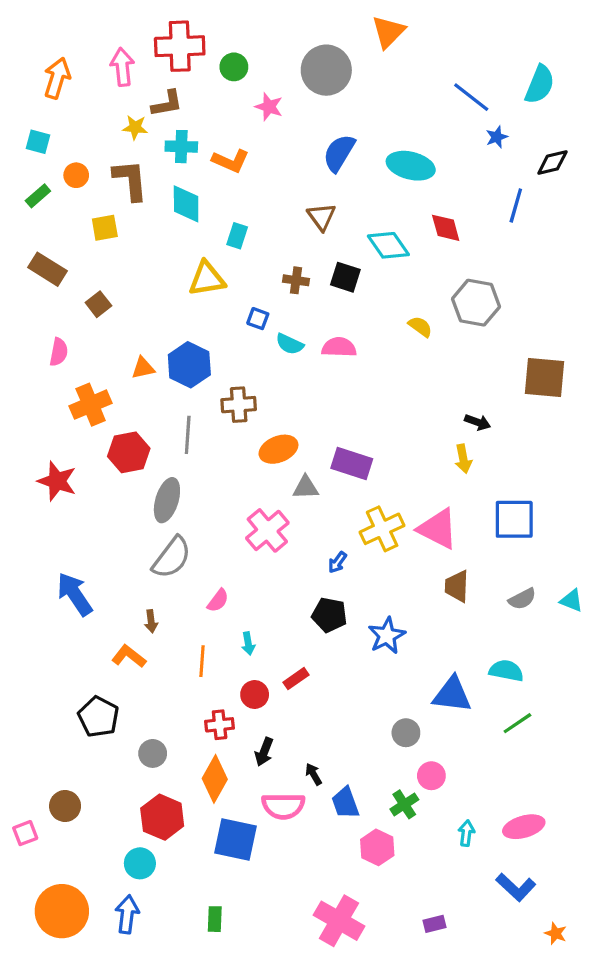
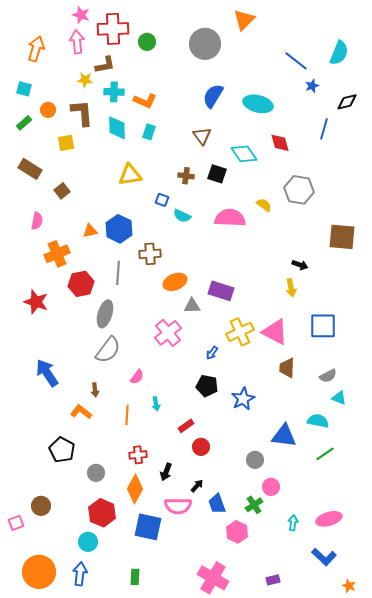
pink star: (269, 107) -> (81, 15), moved
cyan rectangle: (237, 236) -> (149, 132), moved
pink semicircle: (339, 347) -> (230, 218), moved, size x1.4
cyan triangle: (572, 601) -> (339, 398), moved
red circle: (255, 695) -> (201, 447), moved
black arrow: (314, 774) -> (197, 486), turned 72

